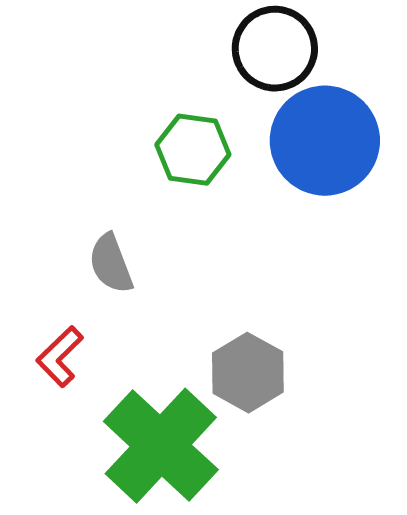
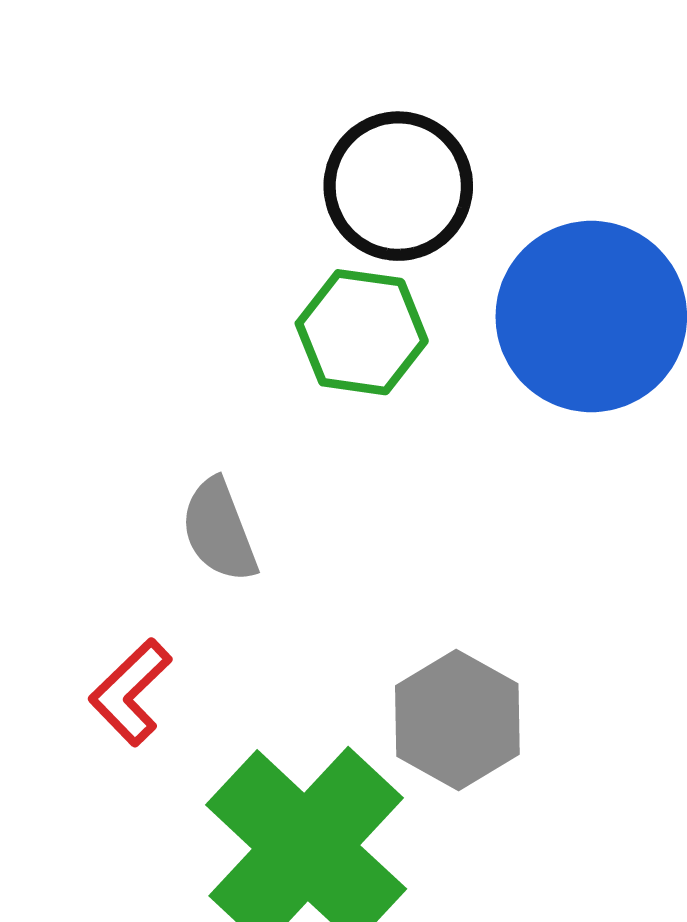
black circle: (275, 49) -> (398, 186), moved

